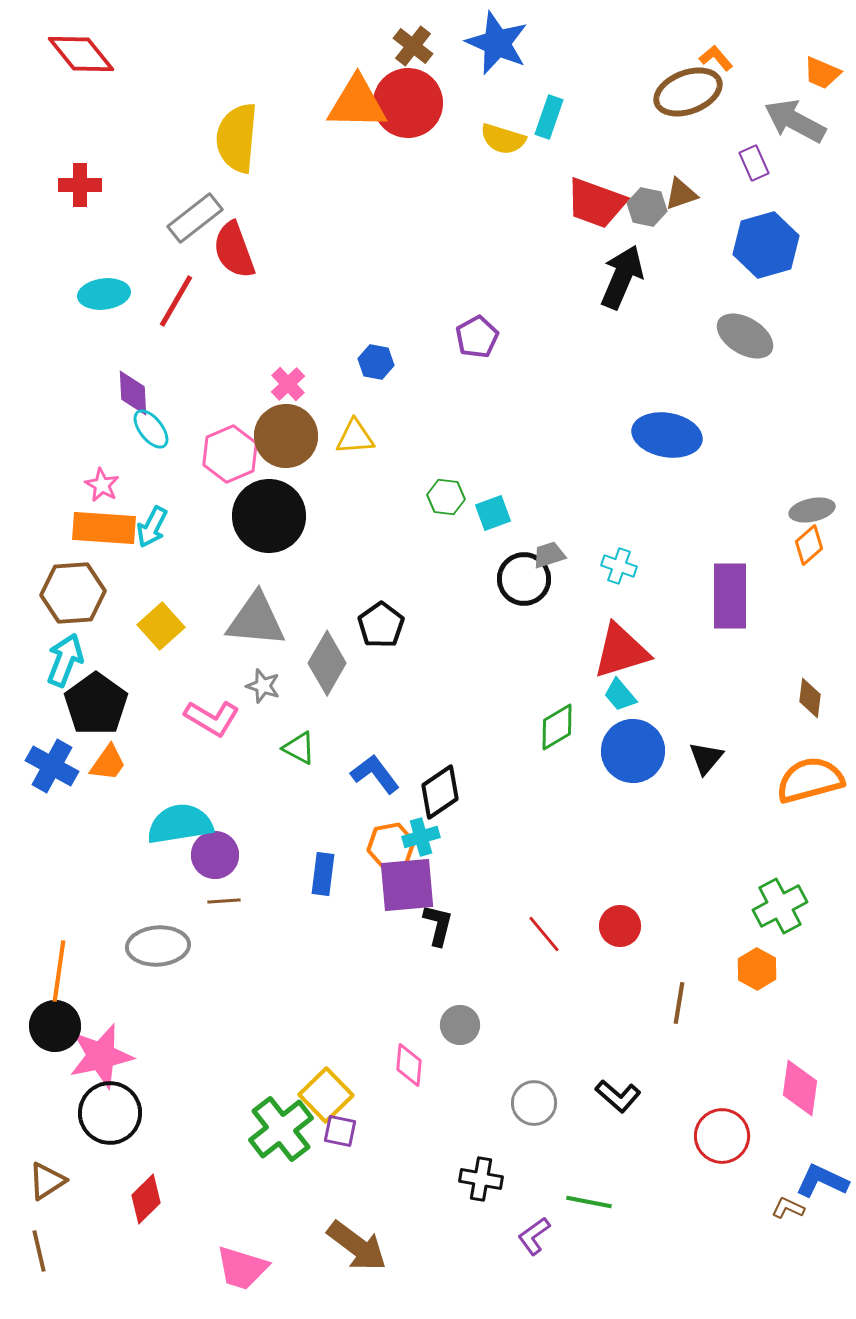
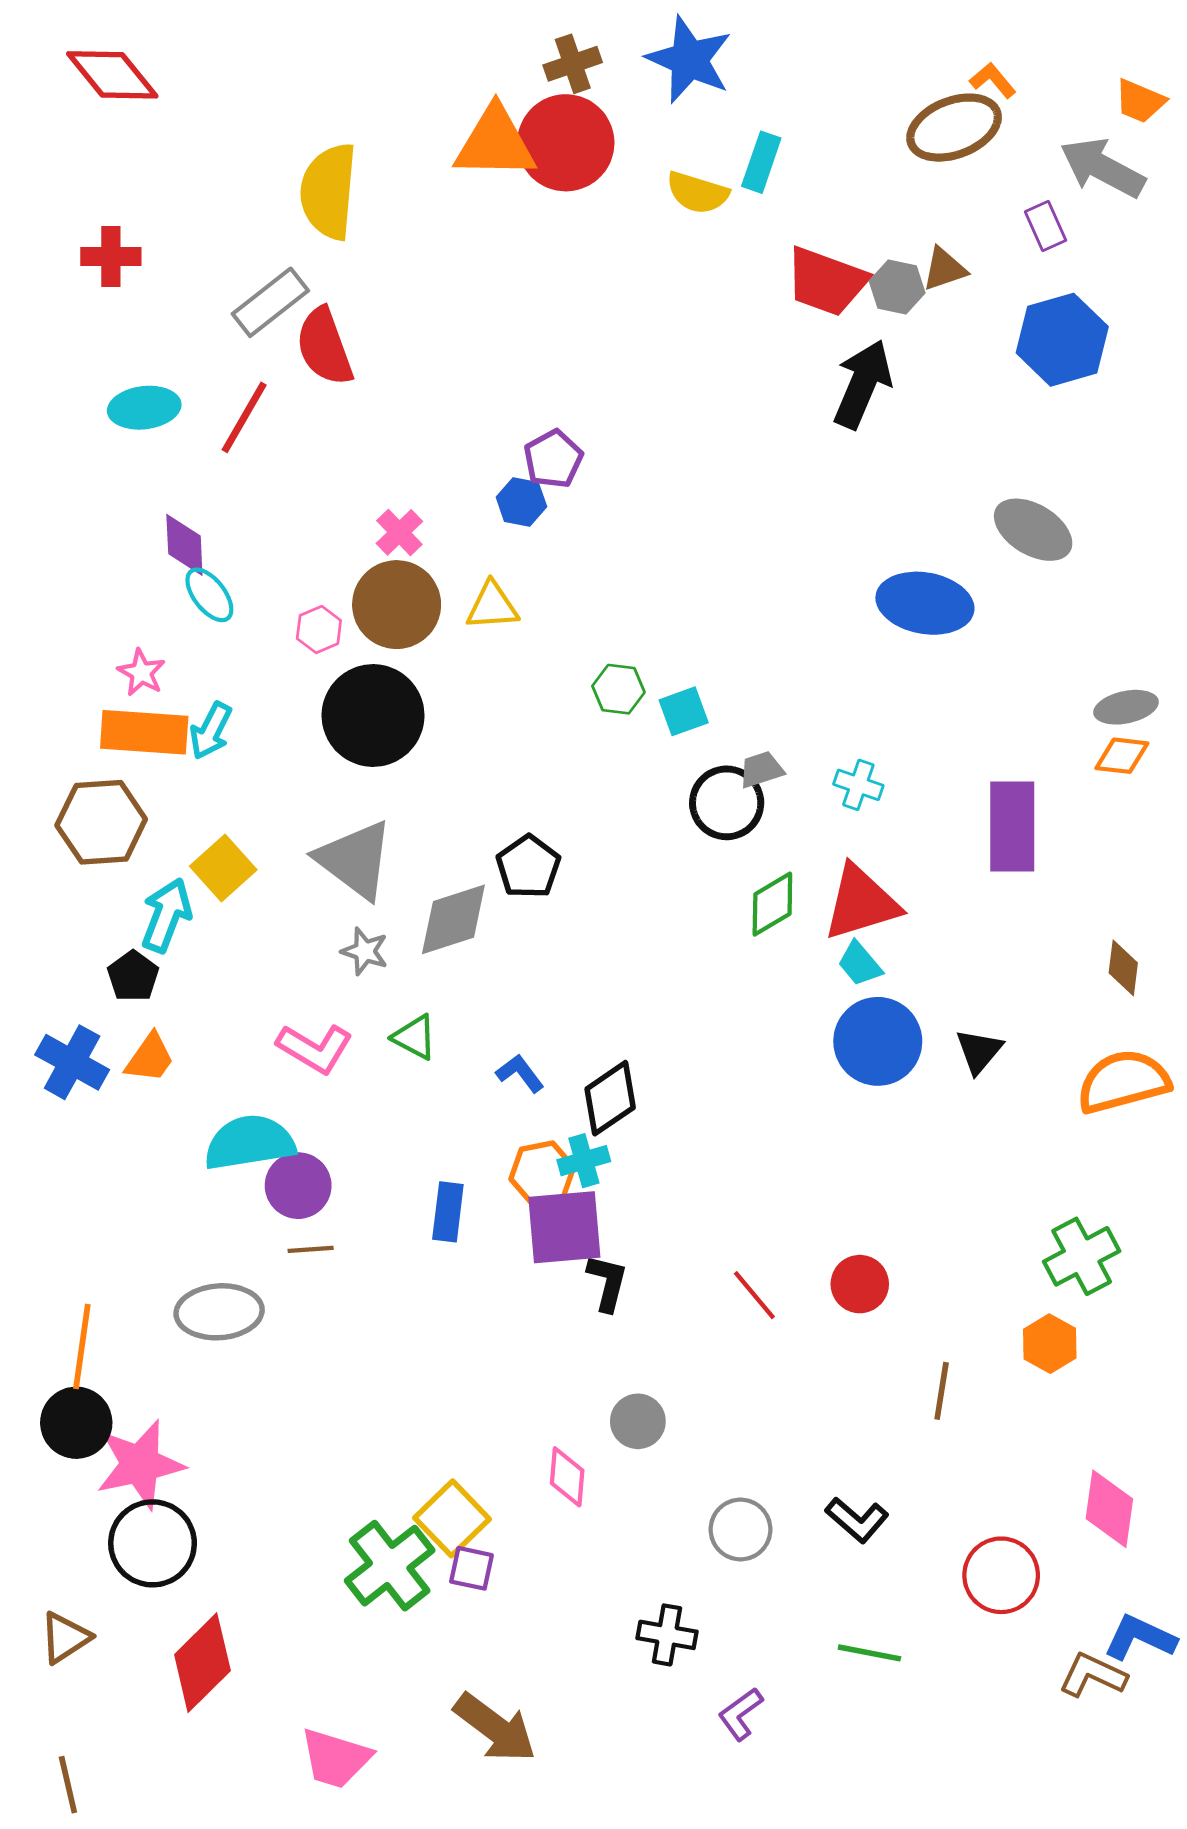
brown cross: (413, 46) -> (573, 64), turned 33
gray ellipse: (745, 336) -> (1033, 530), moved
purple pentagon: (477, 337) -> (553, 459), moved
pink hexagon: (230, 454) -> (319, 630), size x0.6
orange diamond: (809, 545) -> (1122, 756), turned 48
gray triangle: (256, 620) -> (355, 860), turned 32
cyan arrow: (65, 660) -> (166, 915), moved
gray diamond: (327, 663) -> (453, 919), turned 42
black pentagon: (96, 704) -> (133, 976), size x0.6
pink L-shape: (212, 718) -> (315, 1048), moved
green diamond: (557, 727) -> (772, 904), moved
blue L-shape: (375, 774) -> (520, 1073), size x0.7
red diamond: (146, 1199) -> (202, 1663), size x1.4
green line: (589, 1202) -> (869, 1653), moved
brown L-shape: (788, 1208) -> (1093, 1675), size x1.5
brown line: (39, 1251) -> (68, 1785), moved

